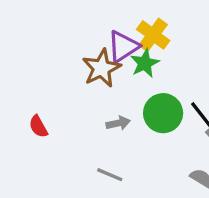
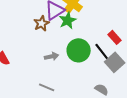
brown star: (102, 68) -> (42, 23), size x0.7

